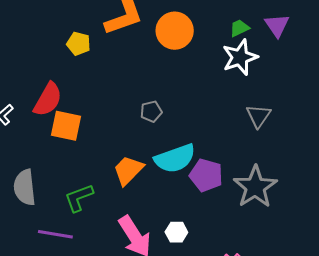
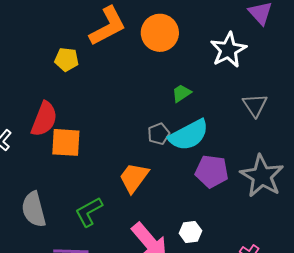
green trapezoid: (239, 28) -> (182, 93), moved
gray pentagon: (151, 111) -> (159, 134), moved
cyan semicircle: (175, 158) -> (189, 135), moved

